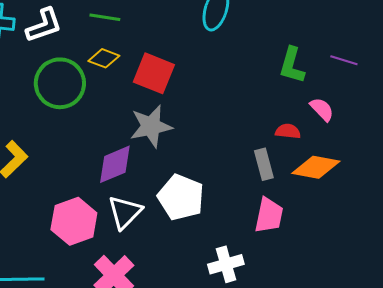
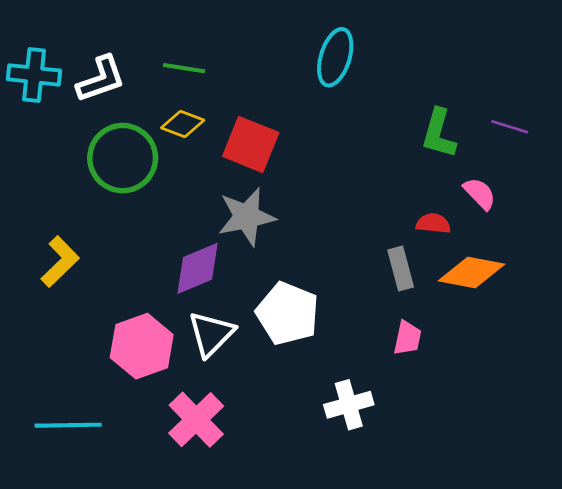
pink trapezoid: (269, 215) -> (407, 338), size x0.7

